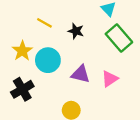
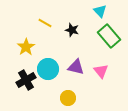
cyan circle: (48, 60) -> (48, 69), moved
pink triangle: (110, 79) -> (101, 71), turned -35

